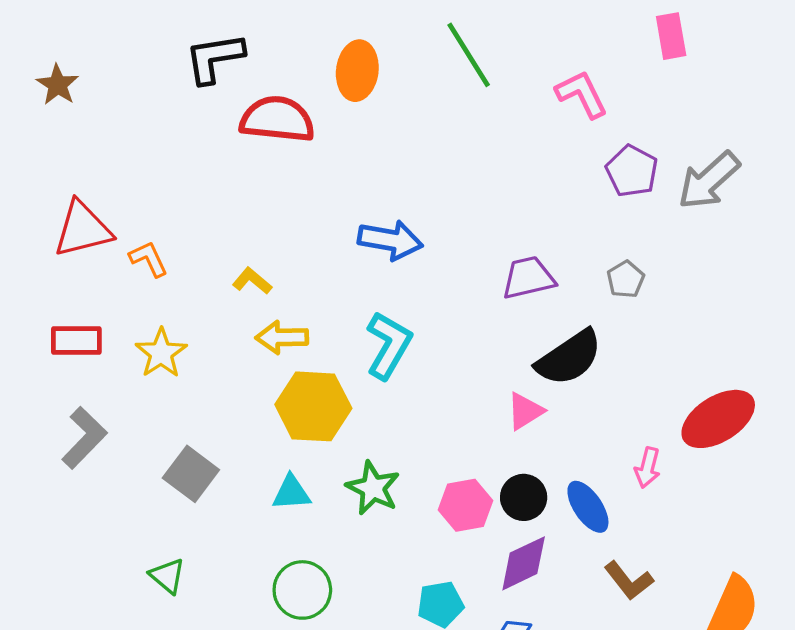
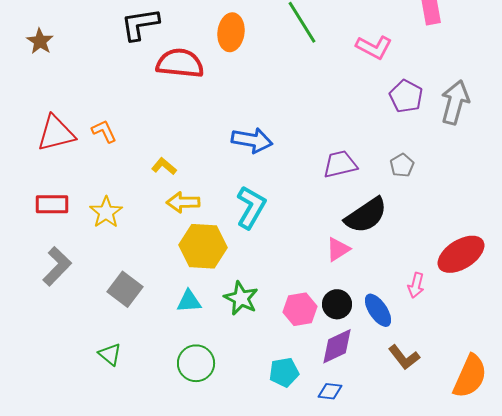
pink L-shape: (582, 94) -> (374, 47), turned 144
gray arrow: (709, 180) -> (455, 102), turned 147
orange L-shape: (149, 259) -> (104, 131), moved

